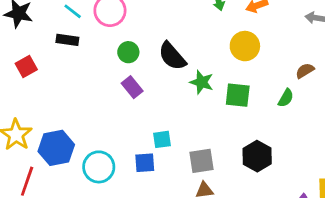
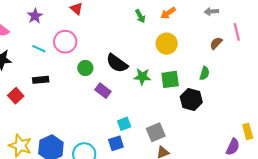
black rectangle: (67, 40) -> (41, 80), moved
brown semicircle: (305, 71) -> (216, 43), moved
purple rectangle: (132, 87) -> (103, 91), moved
black hexagon: (257, 156) -> (191, 100), moved

